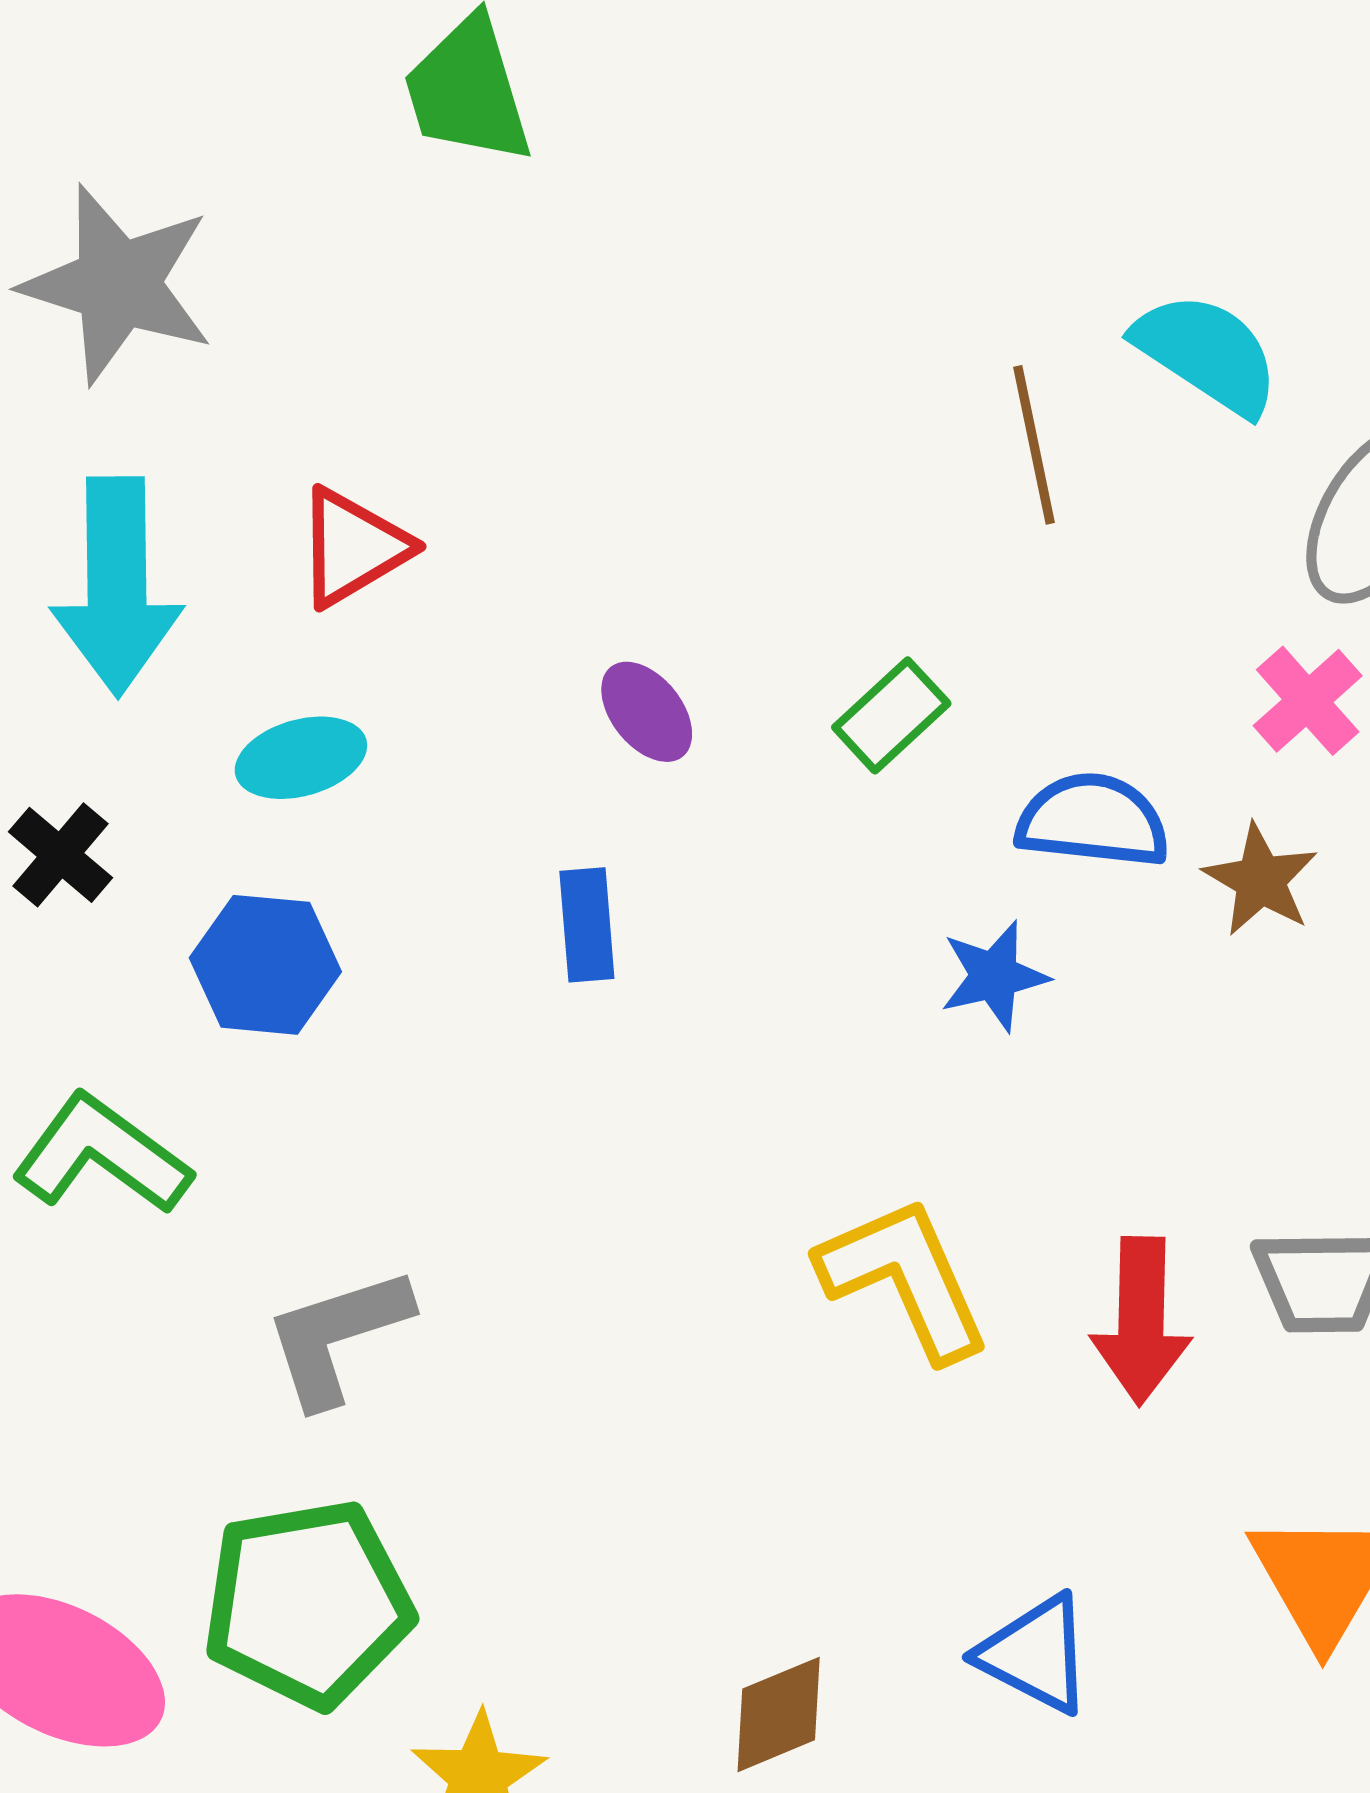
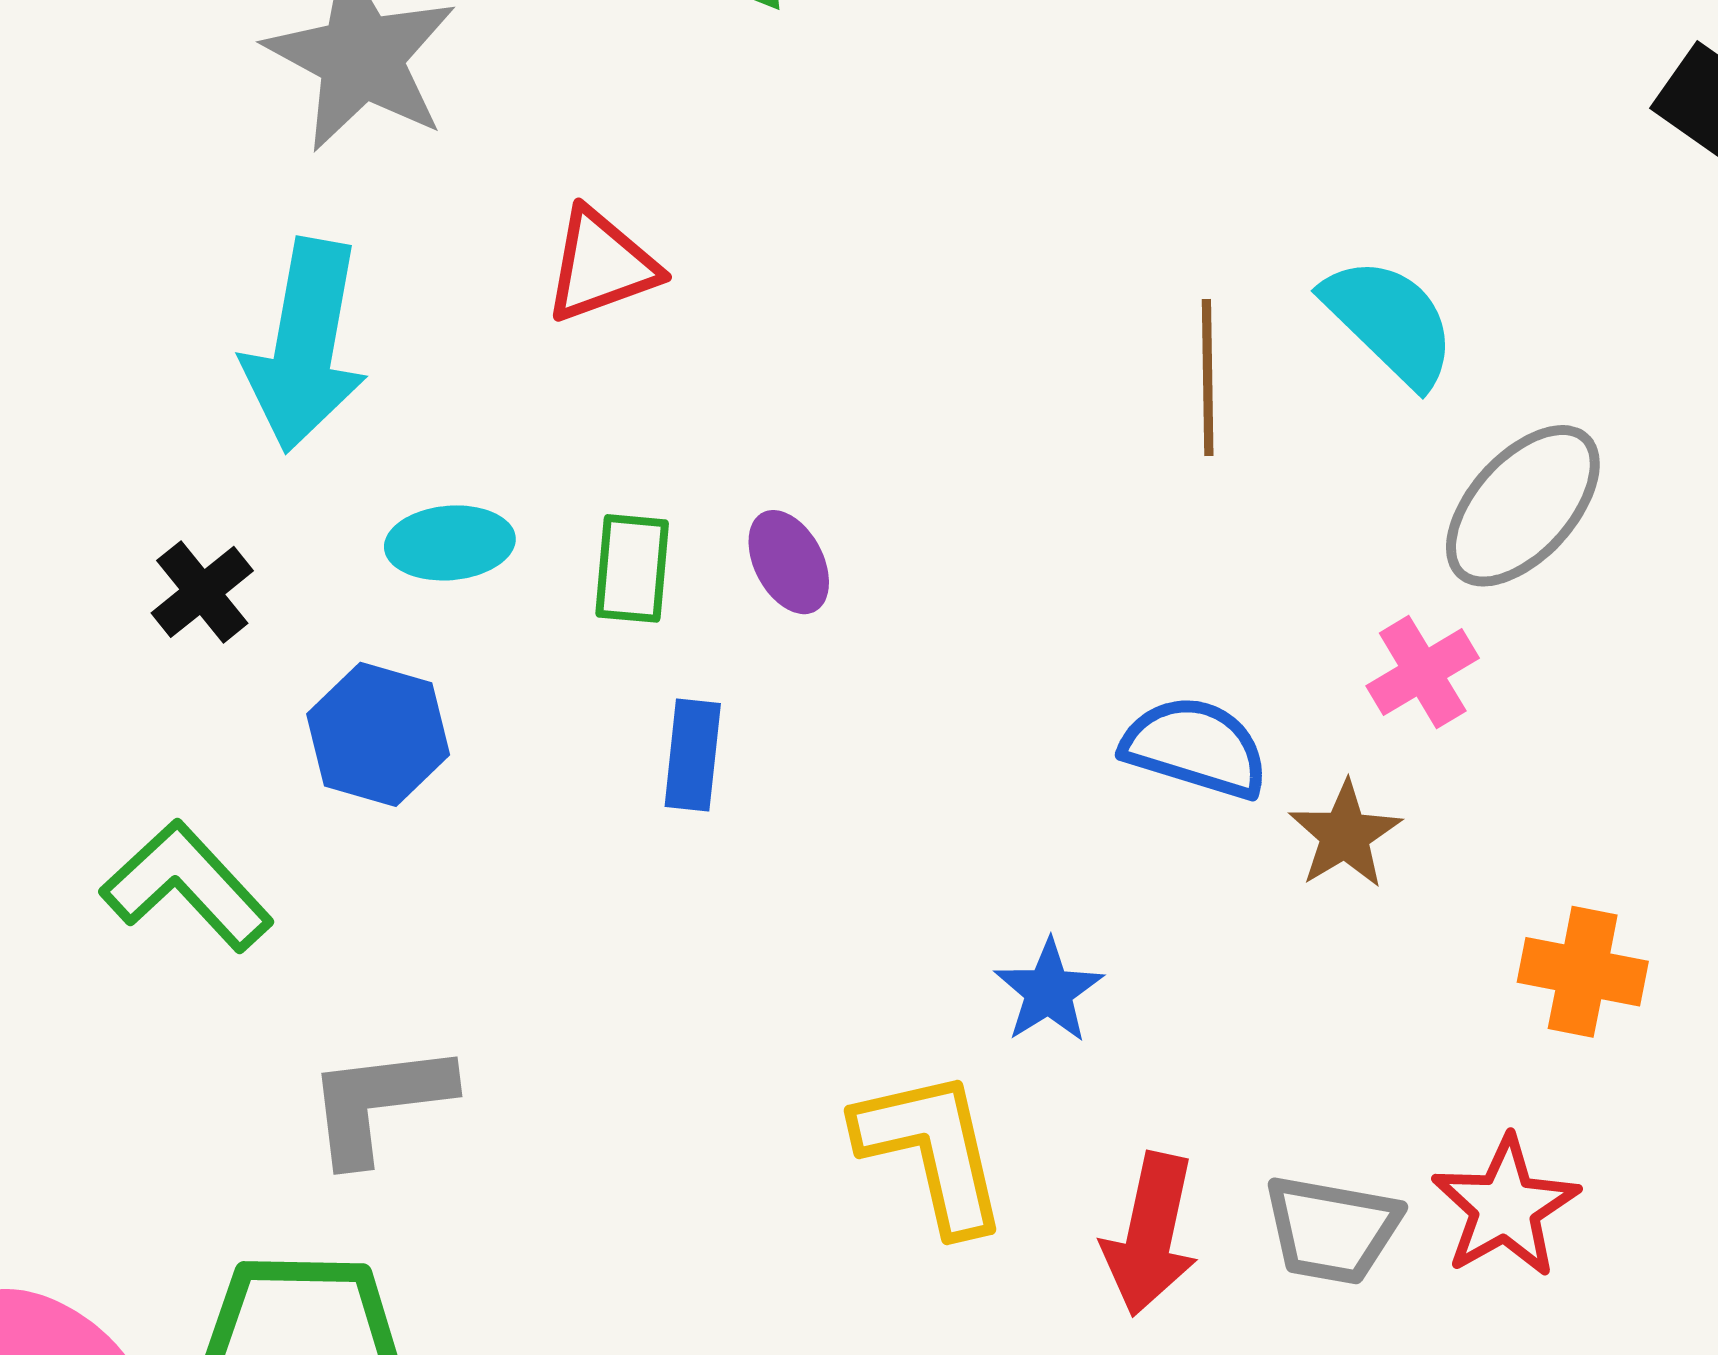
red triangle: (353, 547) -> (601, 265), moved
green rectangle: (891, 715) -> (632, 568), moved, turned -53
blue star: (994, 976) -> (1049, 991), moved, turned -30

